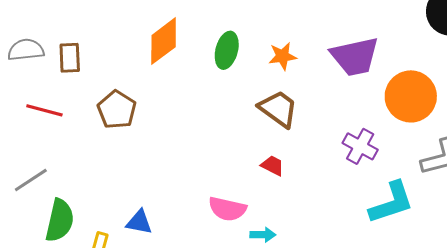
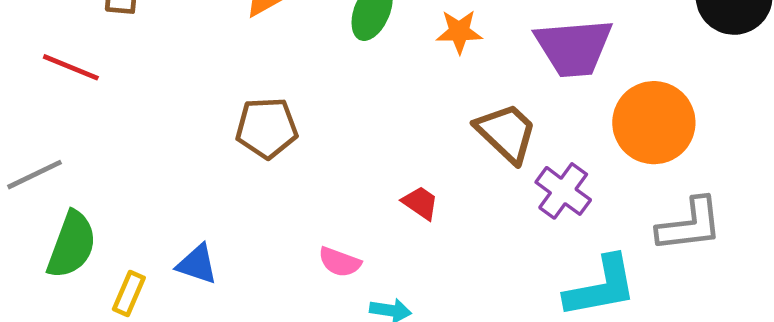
brown trapezoid: (278, 109) -> (506, 133), moved
brown pentagon: (117, 110) -> (267, 128), moved, turned 30
pink semicircle: (227, 209) -> (340, 262), size x0.7

